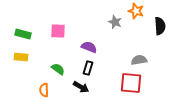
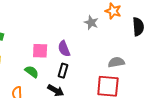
pink square: (58, 31) -> (40, 51), moved
purple semicircle: (89, 47) -> (64, 49), turned -133

